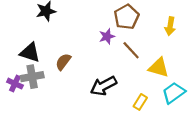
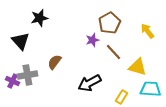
yellow arrow: (170, 26) -> (147, 31), turned 133
black triangle: (30, 53) -> (20, 41), moved, turned 30
cyan trapezoid: (174, 93) -> (150, 89), turned 40

